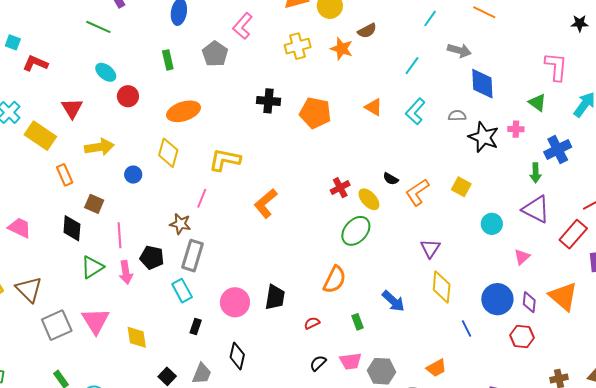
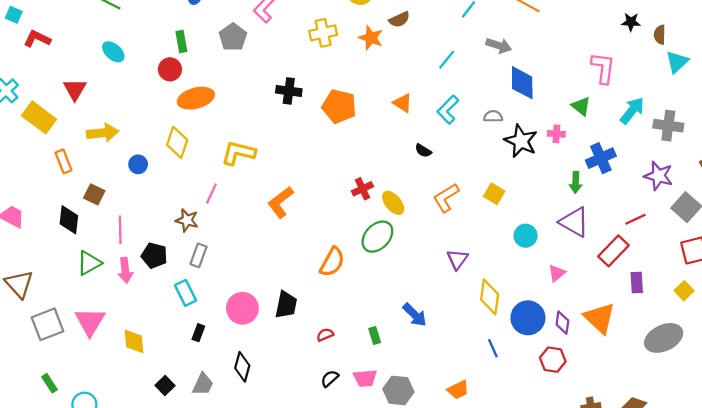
red circle: (128, 96) -> (170, 69), moved
black semicircle: (391, 179) -> (423, 151), moved
gray rectangle: (192, 256) -> (199, 255), size x0.7
orange semicircle: (335, 280) -> (332, 262), moved
yellow diamond: (442, 287) -> (490, 297), moved

